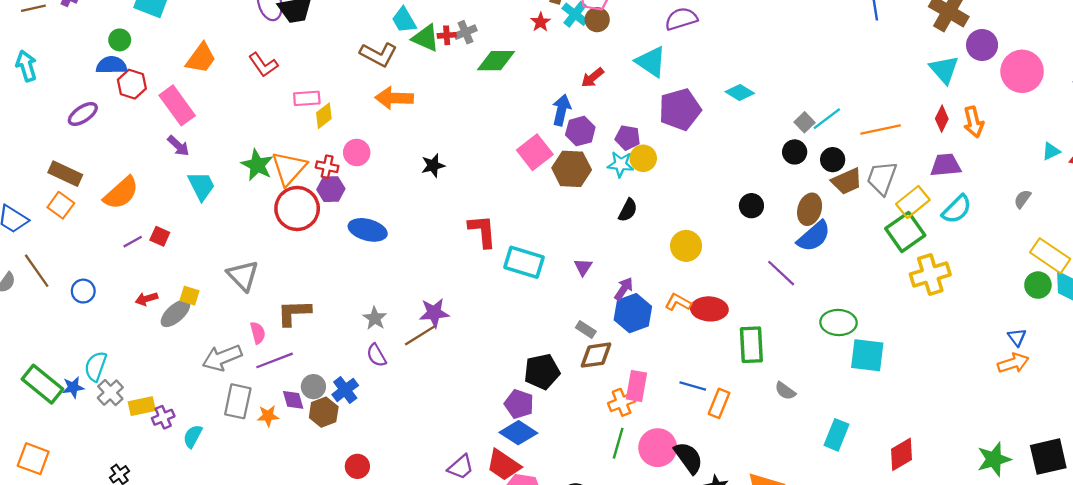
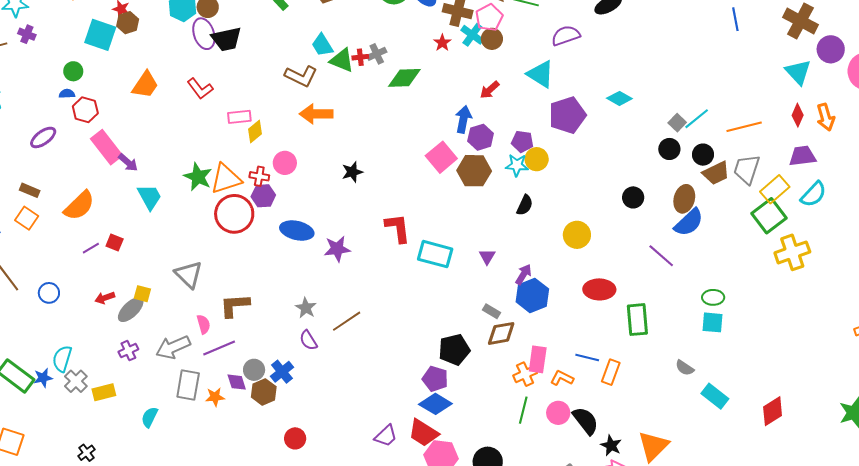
blue semicircle: (112, 65) -> (67, 94), size x0.6
pink rectangle: (177, 105) -> (107, 147), moved
orange triangle: (289, 168) -> (226, 179), turned 32
brown rectangle: (65, 174) -> (30, 190), size x0.7
orange L-shape: (678, 302) -> (562, 378), moved
purple star: (434, 313) -> (337, 249), moved
green ellipse: (838, 322) -> (713, 297), size x0.7
cyan square: (867, 355) -> (713, 322), moved, size x0.7
gray semicircle: (785, 391) -> (685, 368), moved
purple cross: (163, 417) -> (128, 351), moved
cyan rectangle: (836, 435) -> (715, 396), turned -72
pink circle: (658, 448) -> (558, 413), size x0.7

